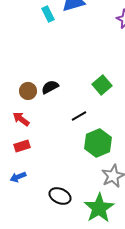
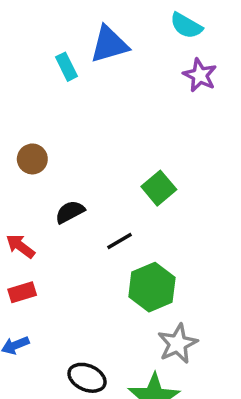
black semicircle: (50, 87) -> (70, 212), moved
brown circle: (28, 91) -> (32, 159), moved

